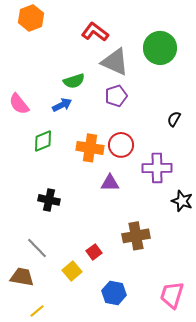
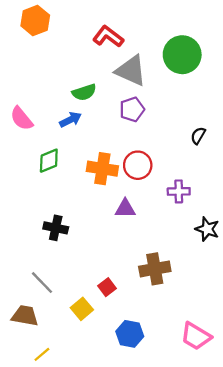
purple cross: (157, 168) -> (179, 191), size x0.7
pink trapezoid: (172, 295) -> (196, 336), turned -76

